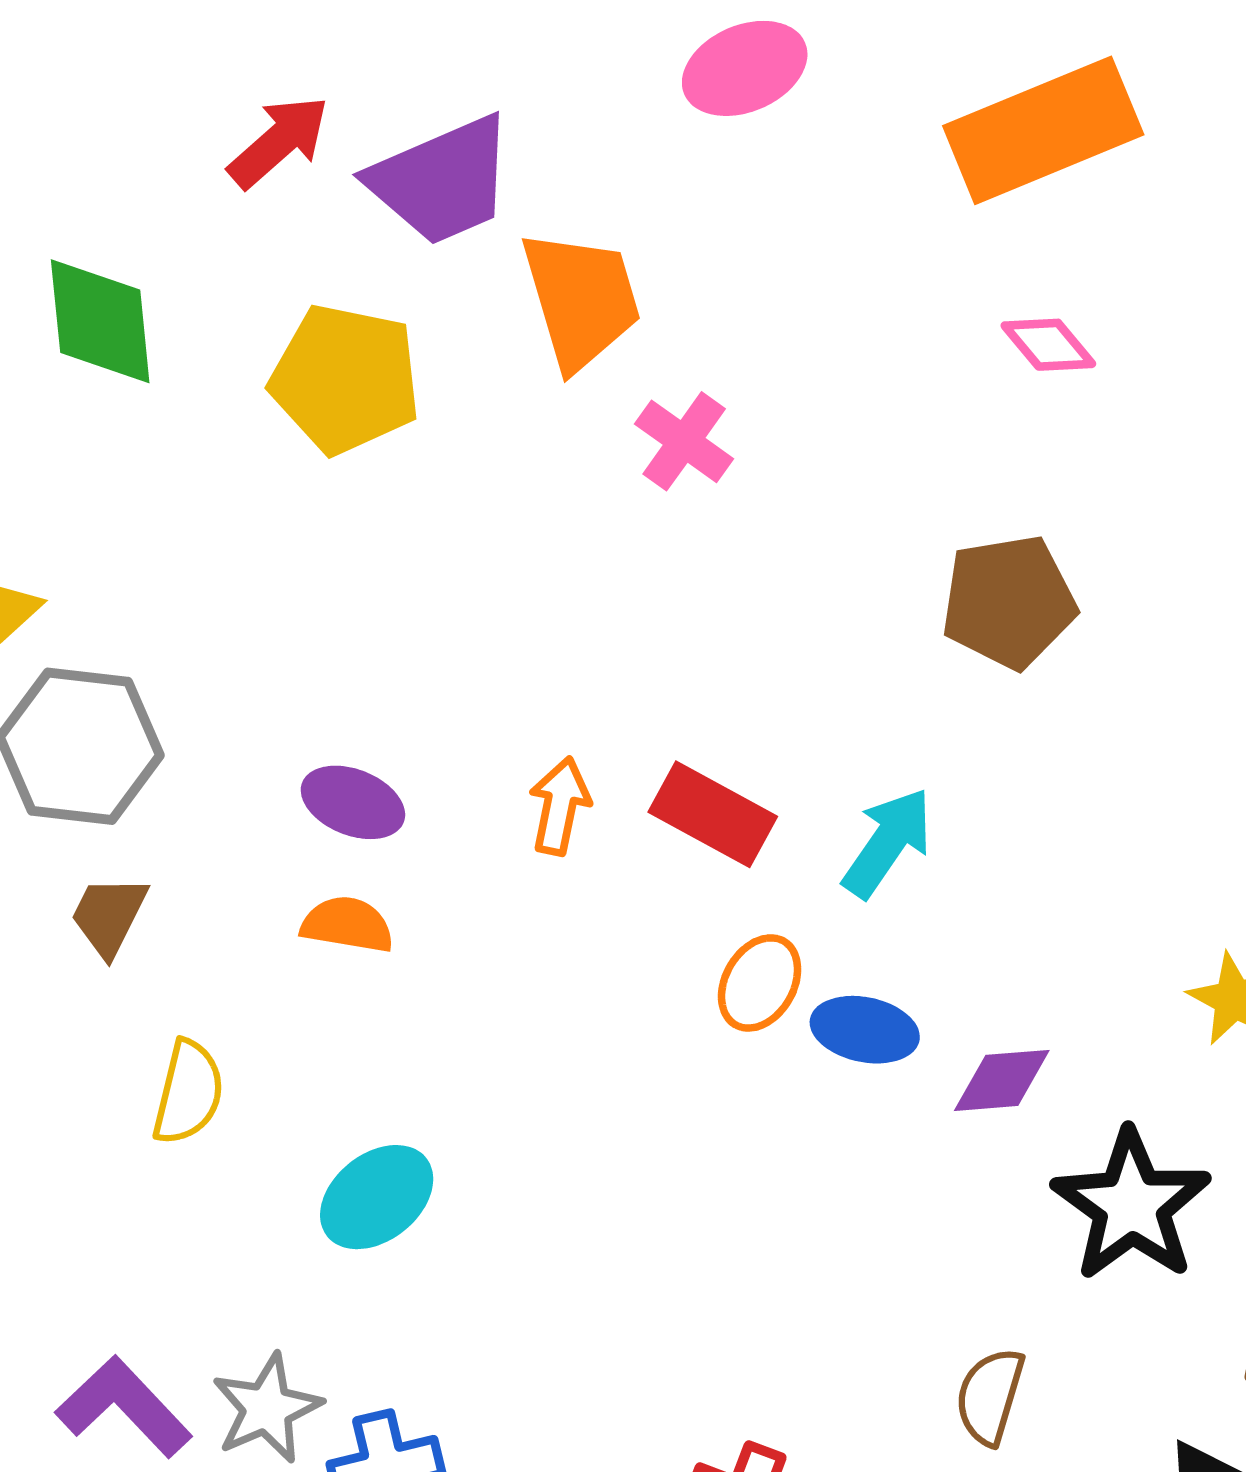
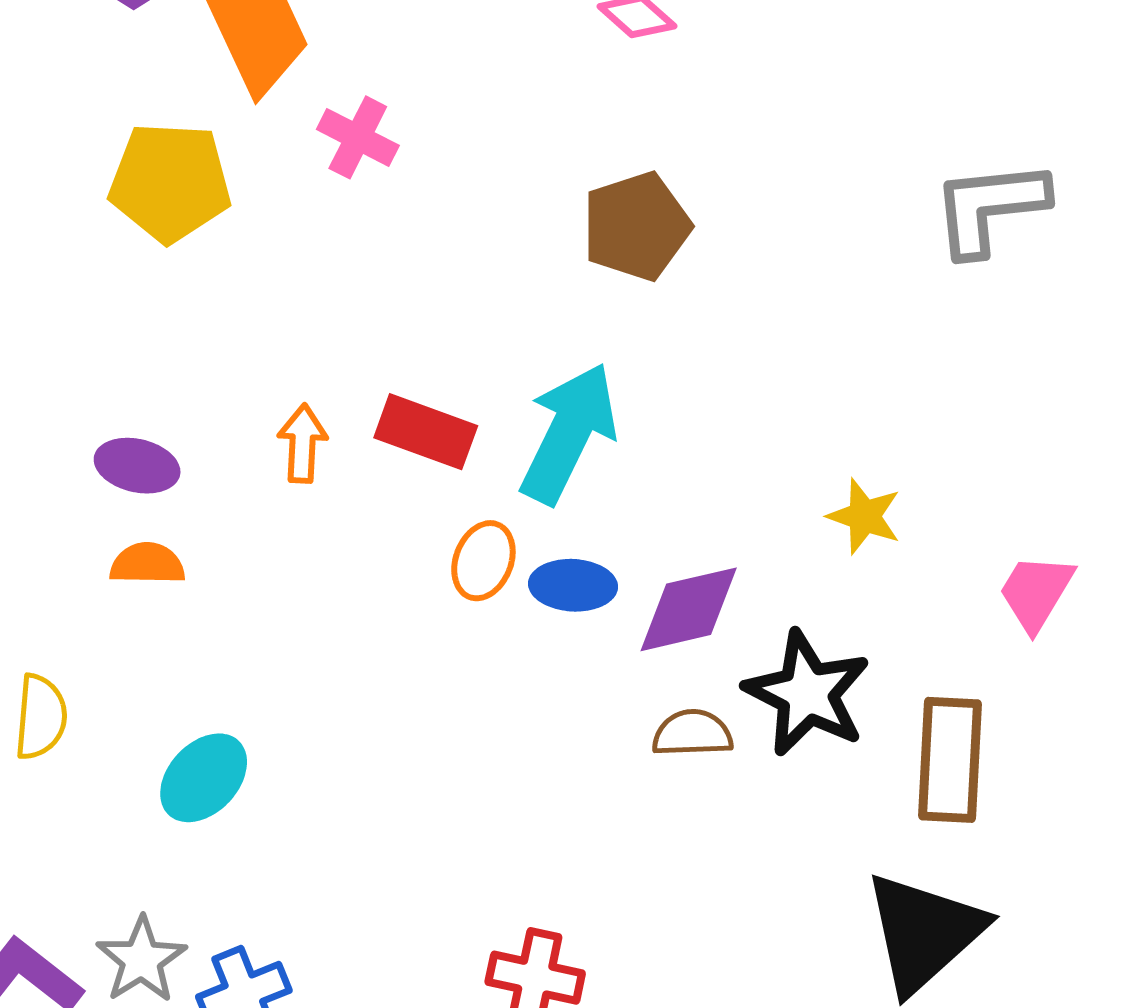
yellow pentagon: (345, 379) -> (170, 182), moved
cyan arrow: (888, 843) -> (569, 433), size x1.5
purple diamond: (1002, 1080) -> (689, 609), size x1.4
brown semicircle: (990, 1396) -> (692, 733), moved, turned 80

